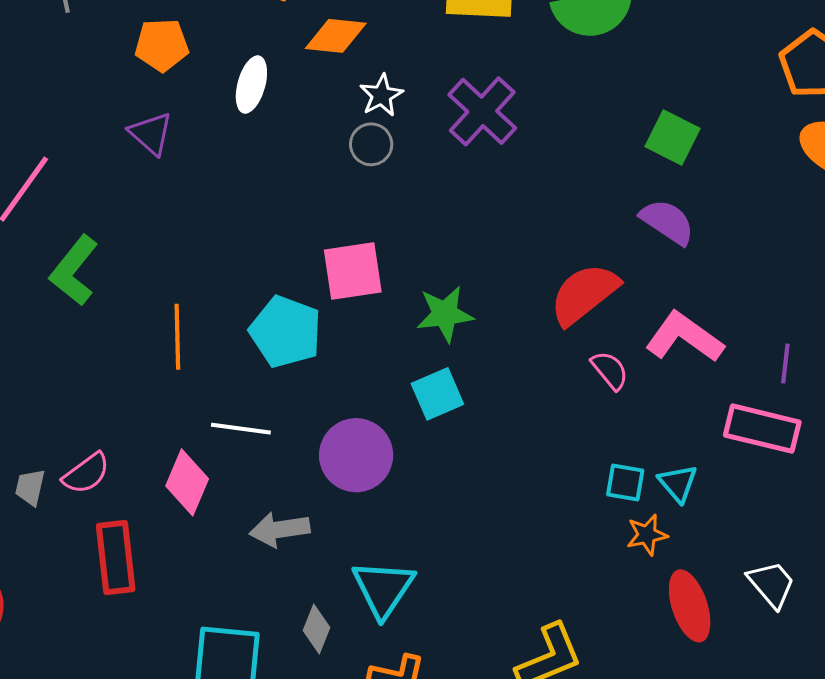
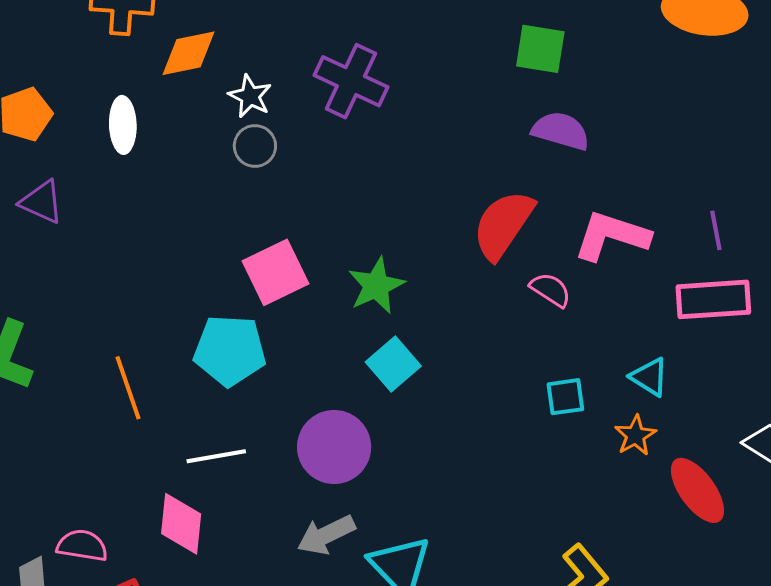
pink semicircle: (86, 473) -> (82, 546), turned -117
cyan square: (625, 482) -> (565, 397), moved
gray arrow: (280, 529) -> (326, 535), moved

